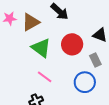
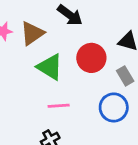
pink line: (45, 77) -> (59, 106), turned -35

